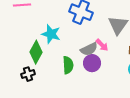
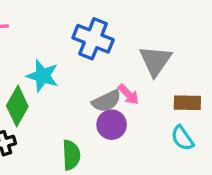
green semicircle: (68, 65) -> (71, 155), moved

